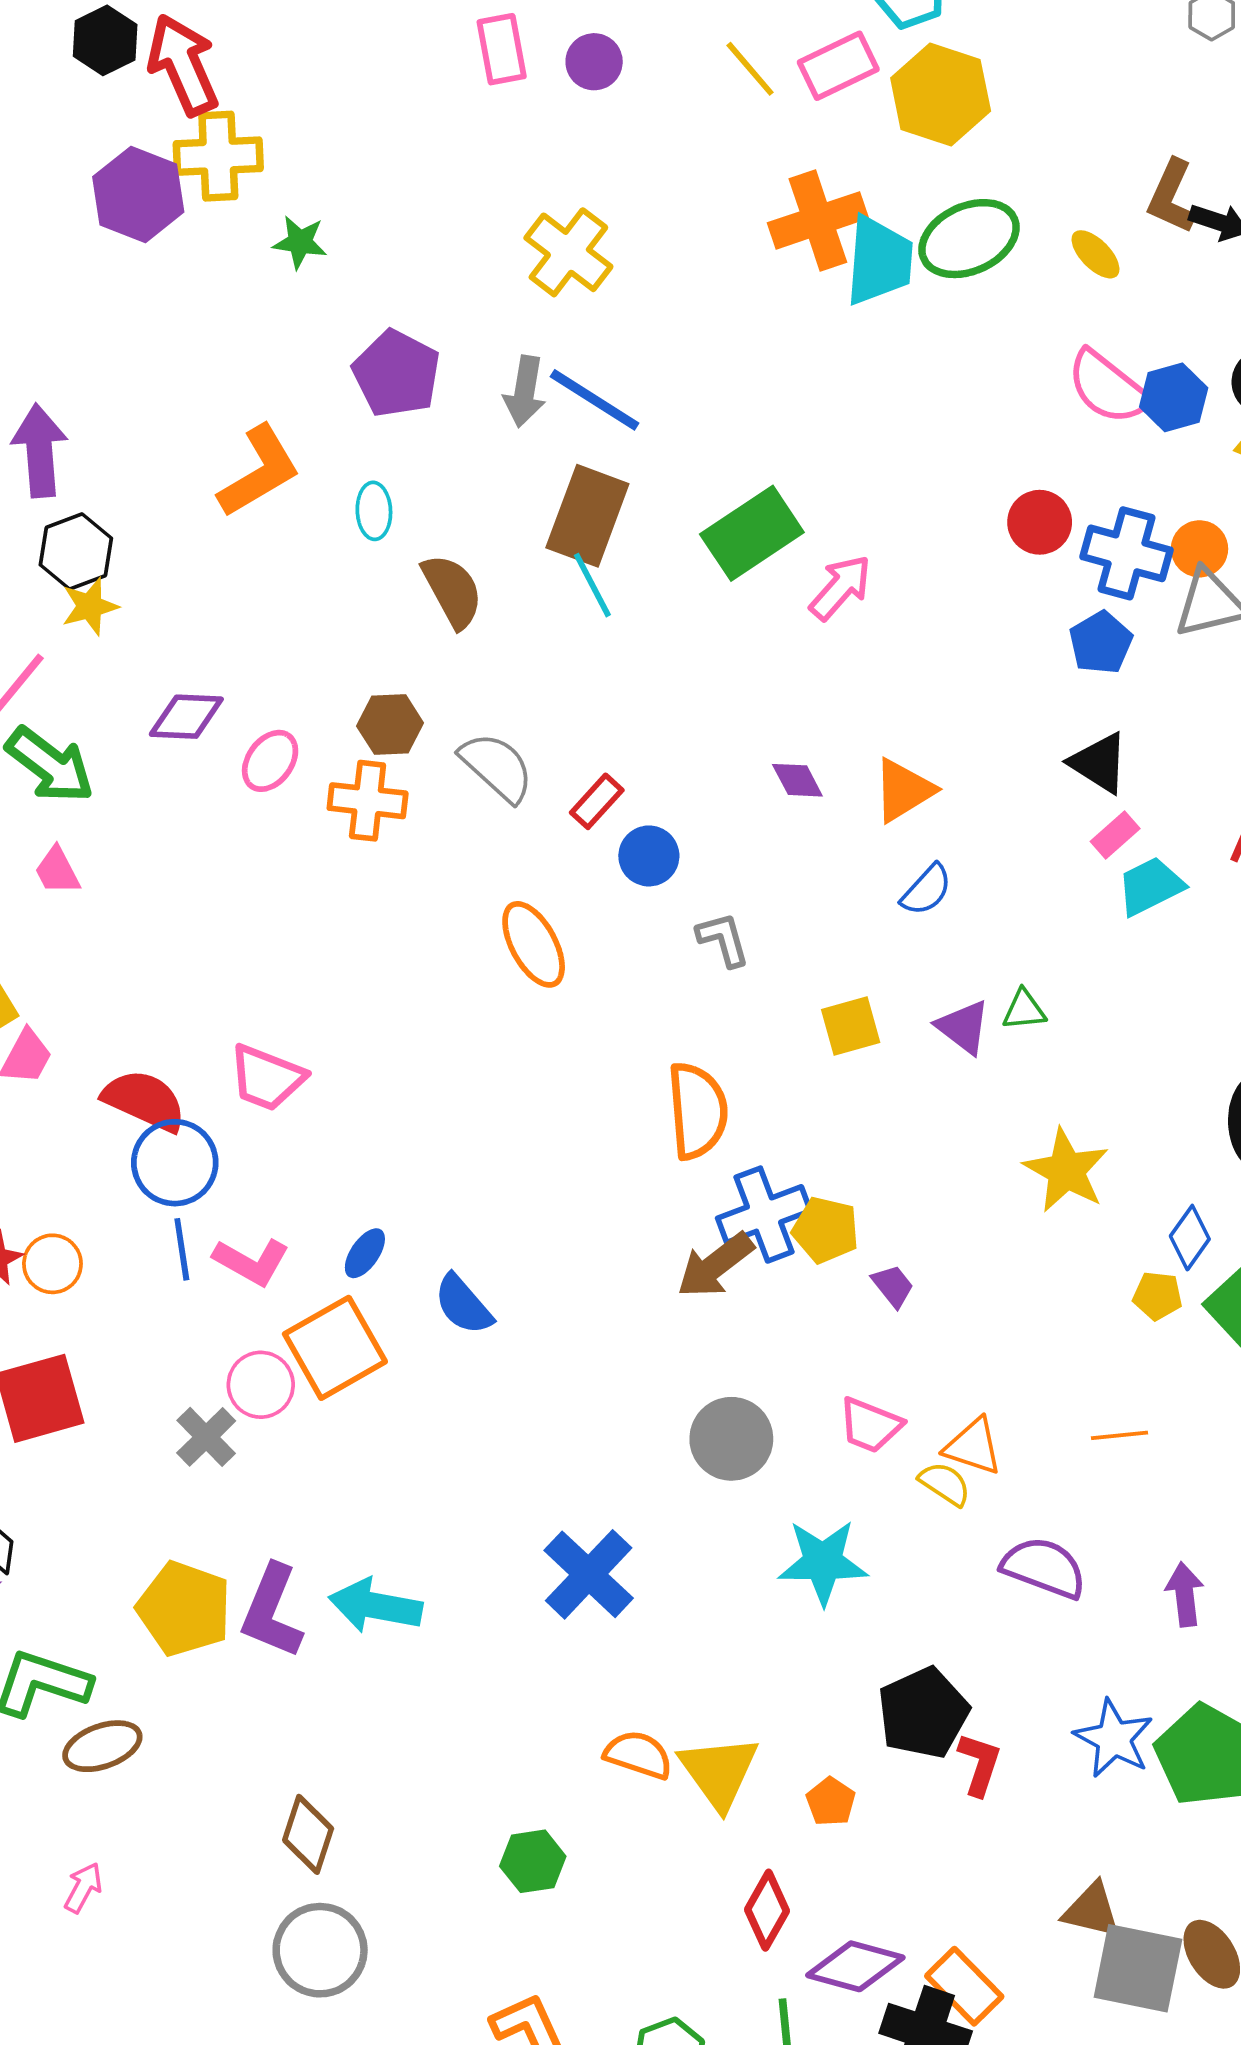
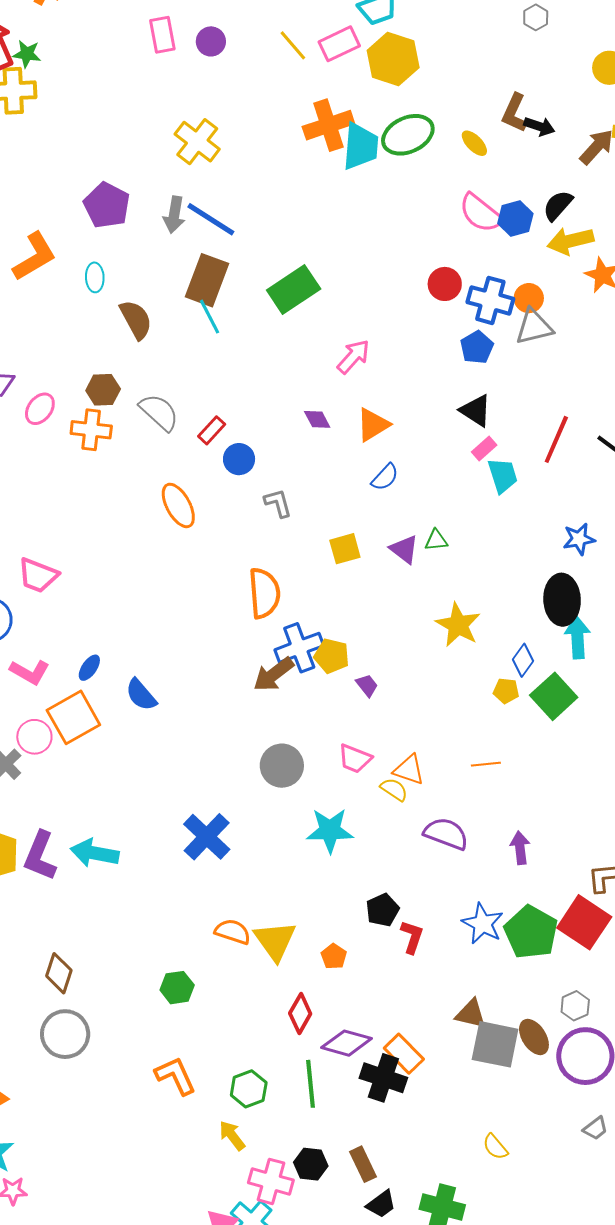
green star: (300, 242) -> (27, 54), moved
pink arrow: (840, 587) -> (353, 357), moved
cyan trapezoid: (1150, 886) -> (503, 475), turned 99
black pentagon: (923, 1713) -> (382, 910), size x0.7

